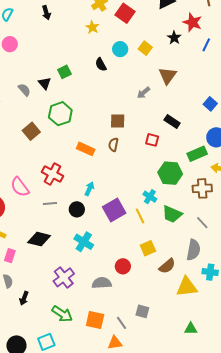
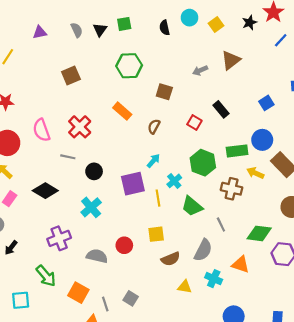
green hexagon: (60, 114) -> (129, 66), moved
brown semicircle: (113, 145) -> (154, 126), moved
cyan arrow: (89, 189) -> (153, 161), moved
yellow triangle: (187, 287) -> (185, 287), size x0.6

